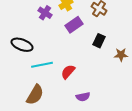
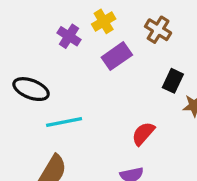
black rectangle: (99, 41) -> (173, 81), moved
red semicircle: (68, 72) -> (143, 134), moved

